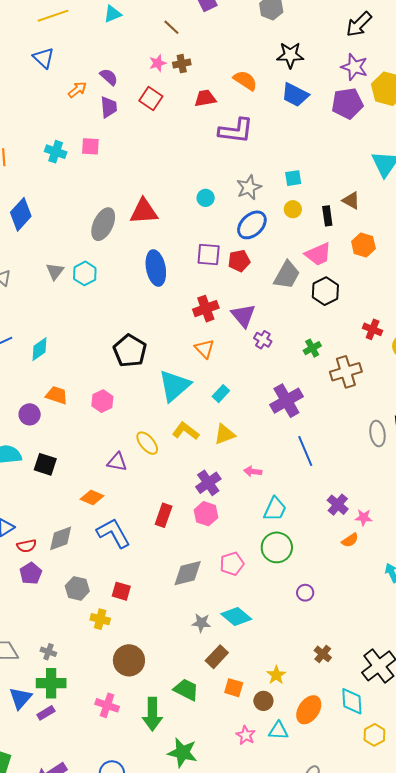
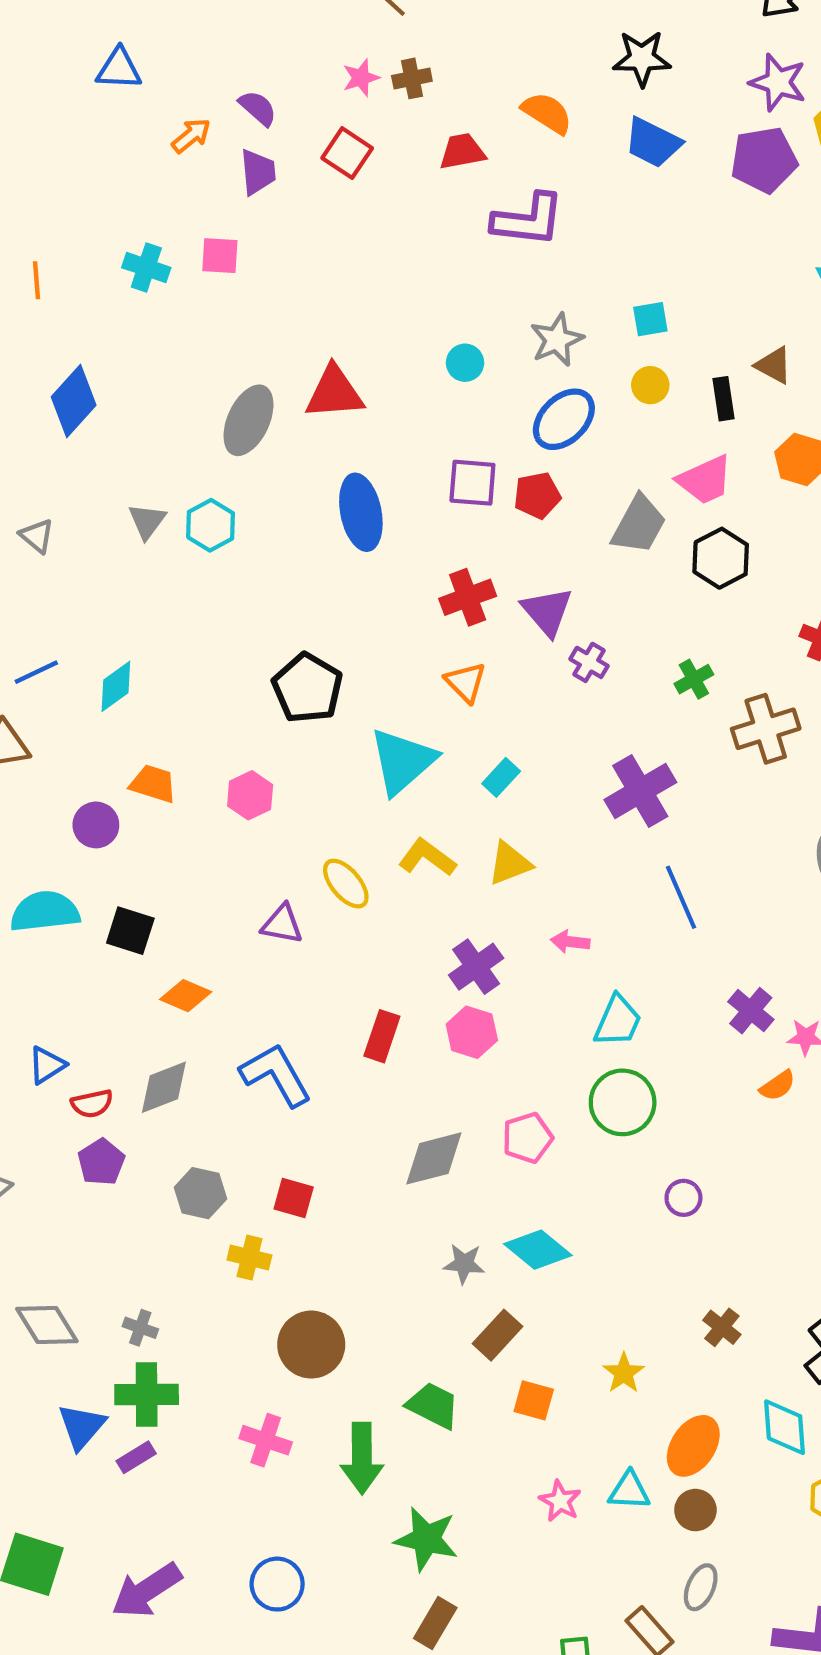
blue triangle: (44, 58) -> (119, 69), turned -40
orange diamond: (92, 498) -> (186, 996), moved
brown circle: (263, 701) -> (695, 1510), moved

